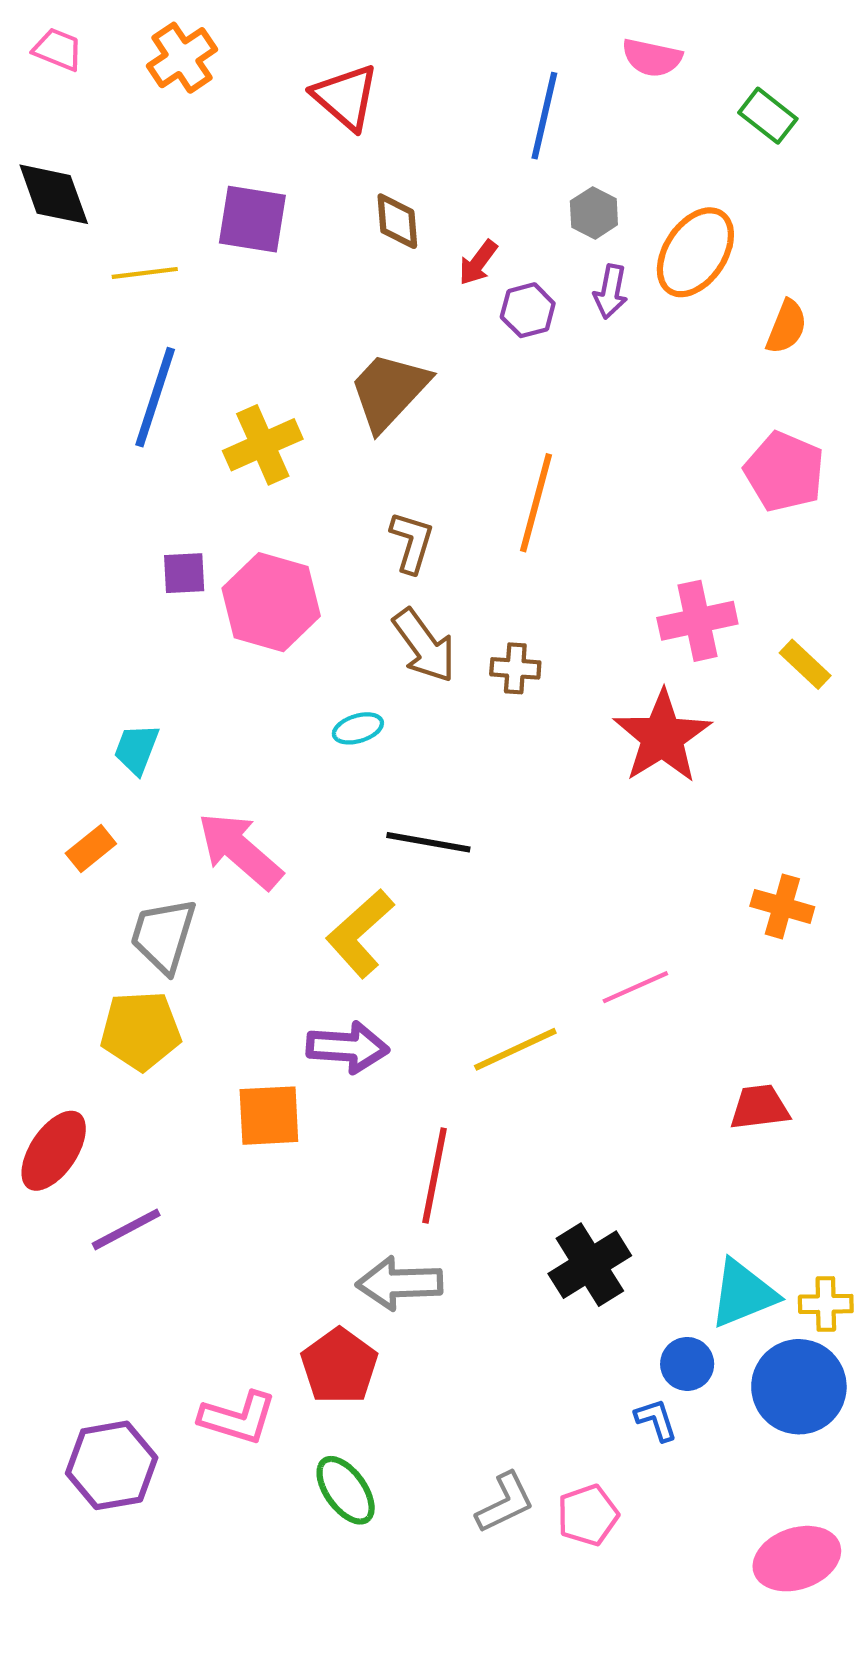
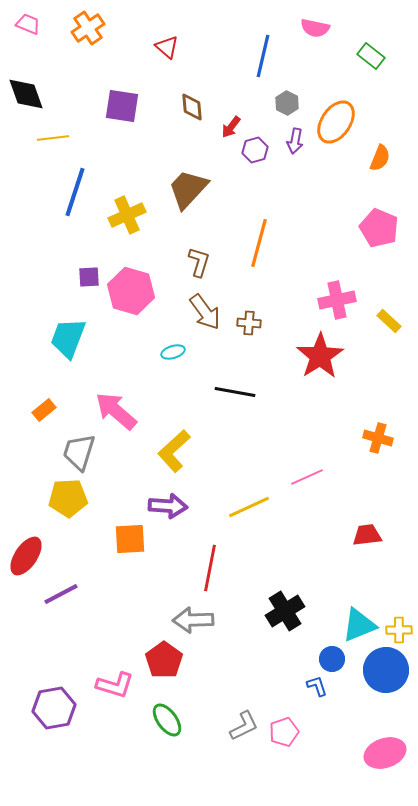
red triangle: (346, 97) -> (167, 47), size x0.7
yellow line: (145, 273) -> (53, 138), moved
cyan trapezoid: (136, 749) -> (68, 338), moved, size x1.6
black line: (428, 842) -> (235, 392), moved

